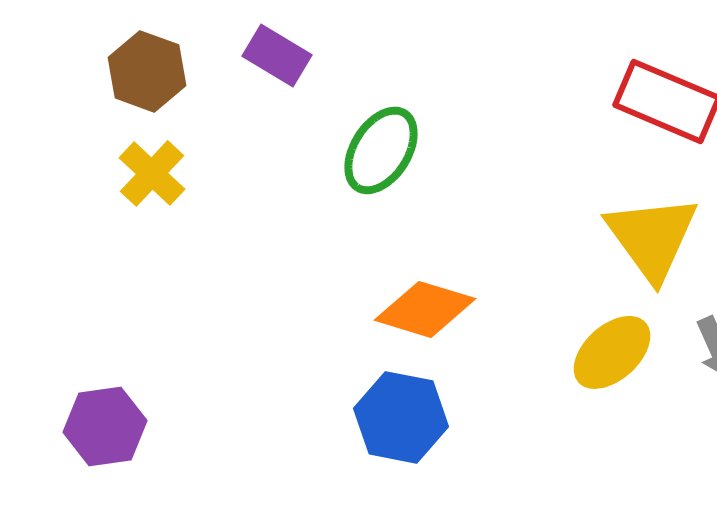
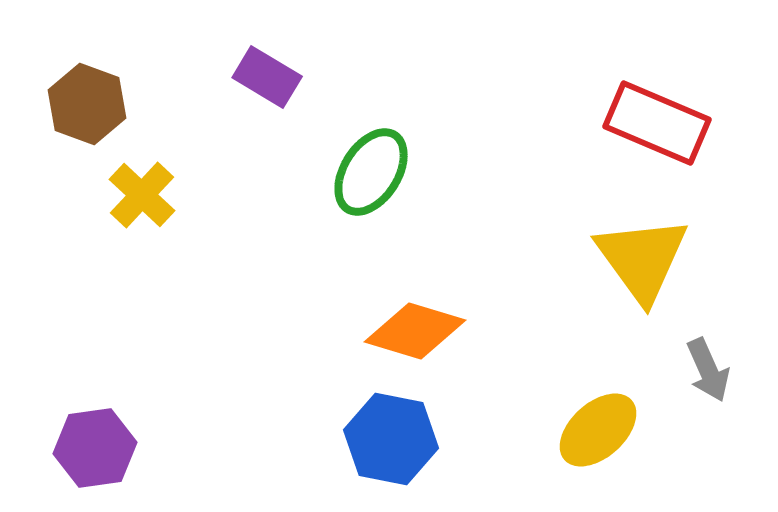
brown hexagon: (147, 71) -> (87, 104), moved
yellow ellipse: (612, 352) -> (598, 430), moved

